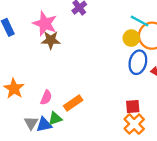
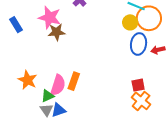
pink semicircle: (46, 98) -> (58, 85), size x1.5
orange rectangle: (73, 103) -> (74, 81), moved, turned -30
green triangle: (55, 119) -> (48, 96), moved

